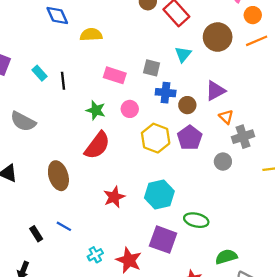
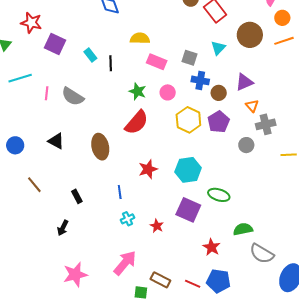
yellow semicircle: (91, 35) -> (140, 38), moved
blue line: (64, 226) -> (120, 192), moved, turned 48
red star: (129, 260) -> (157, 226), size x0.6

